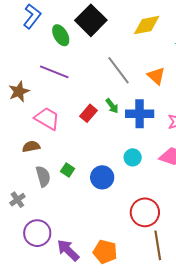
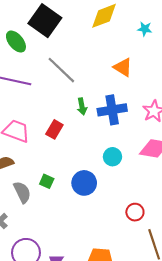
gray line: (118, 70) -> (61, 70), moved
green arrow: (112, 106) -> (82, 106), turned 35
red rectangle: (89, 113) -> (54, 129), moved
red circle: (145, 212) -> (135, 212), size x0.6

